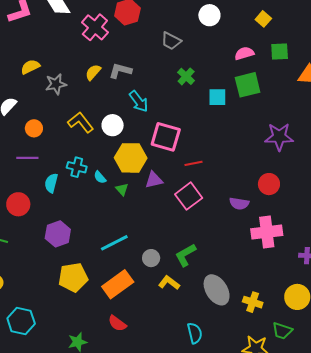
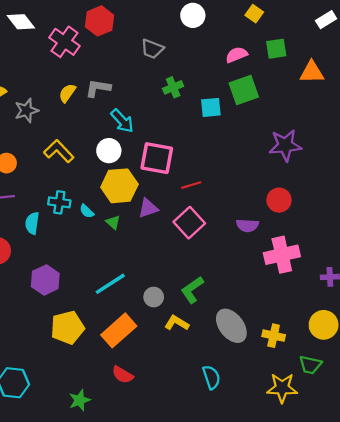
green cross: (186, 76) -> (173, 87), turned 30
white circle: (113, 125) -> (109, 151), moved

